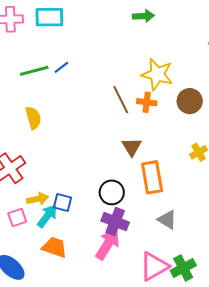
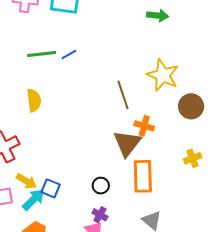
orange cross: (147, 102) -> (144, 126), moved
brown triangle: (132, 147) -> (127, 143), size x1.4
black circle: (112, 192) -> (101, 186), size x0.7
yellow arrow: (38, 199) -> (26, 181), turned 35
purple cross: (115, 222) -> (100, 215), size x0.6

